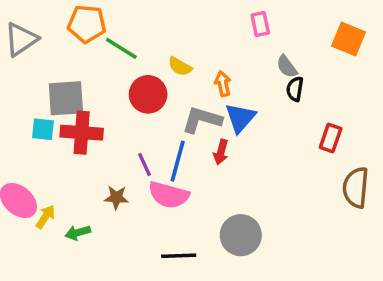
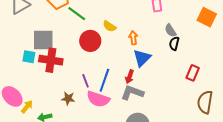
gray L-shape: (202, 120) -> (132, 93), moved

